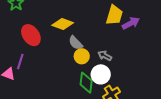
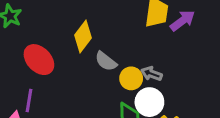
yellow diamond: (63, 24) -> (83, 37), turned -65
yellow circle: (82, 56) -> (131, 78), moved

